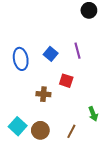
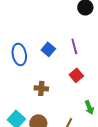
red square: (66, 81) -> (76, 75), moved, turned 32

